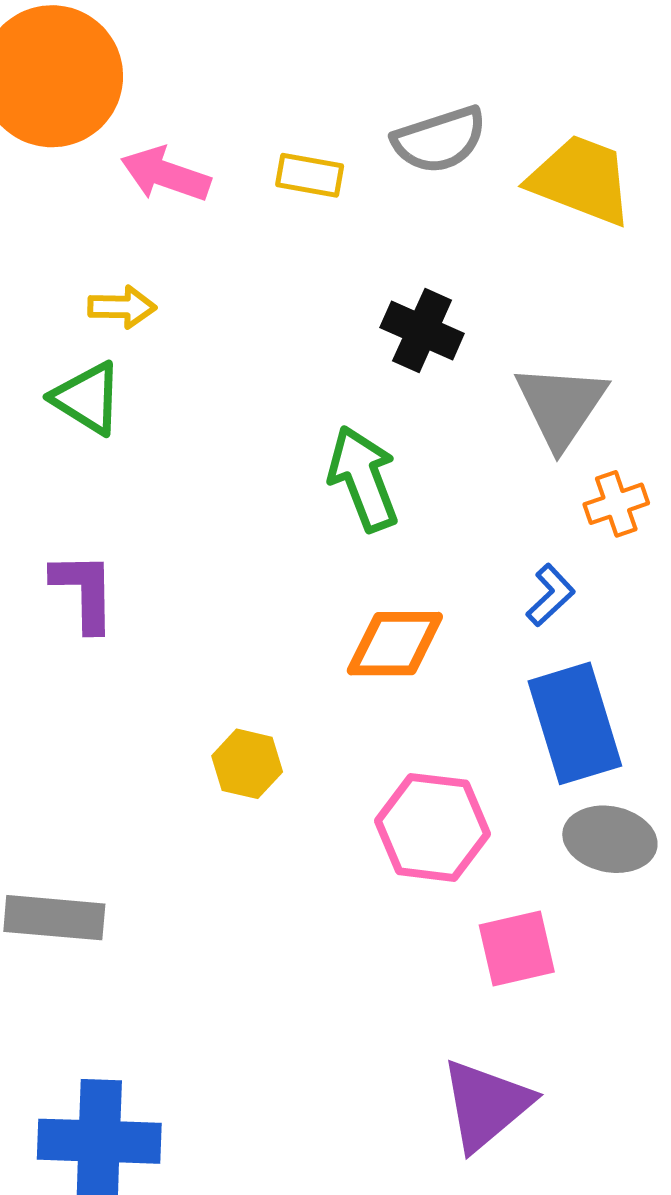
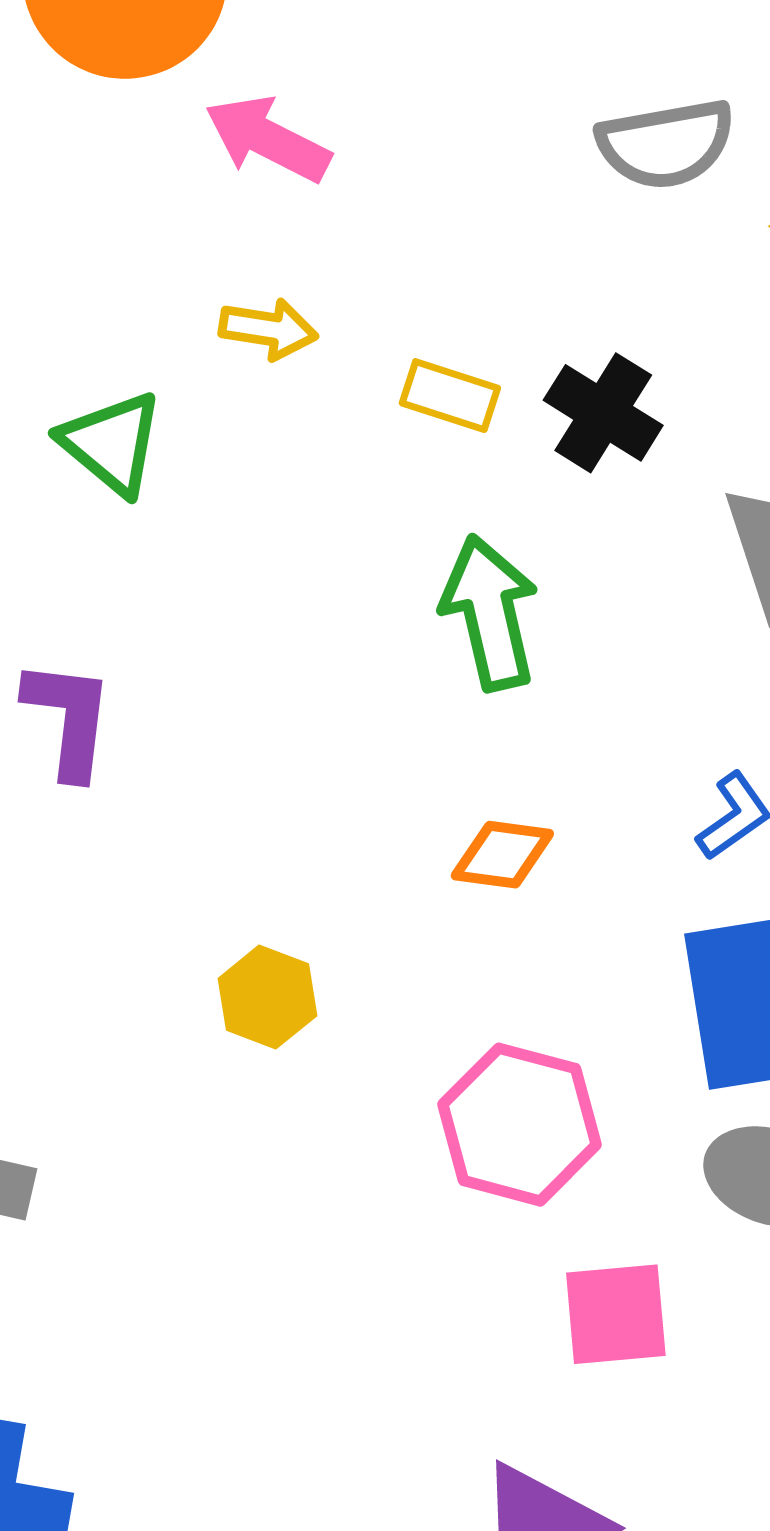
yellow rectangle: (310, 175) -> (450, 396), moved
yellow arrow: (122, 307) -> (268, 329), moved
orange diamond: (395, 644) -> (502, 855), size x0.7

